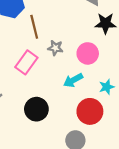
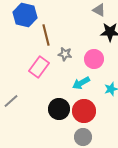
black circle: (36, 109) -> (59, 109), moved
red circle: (90, 111) -> (84, 111), moved

